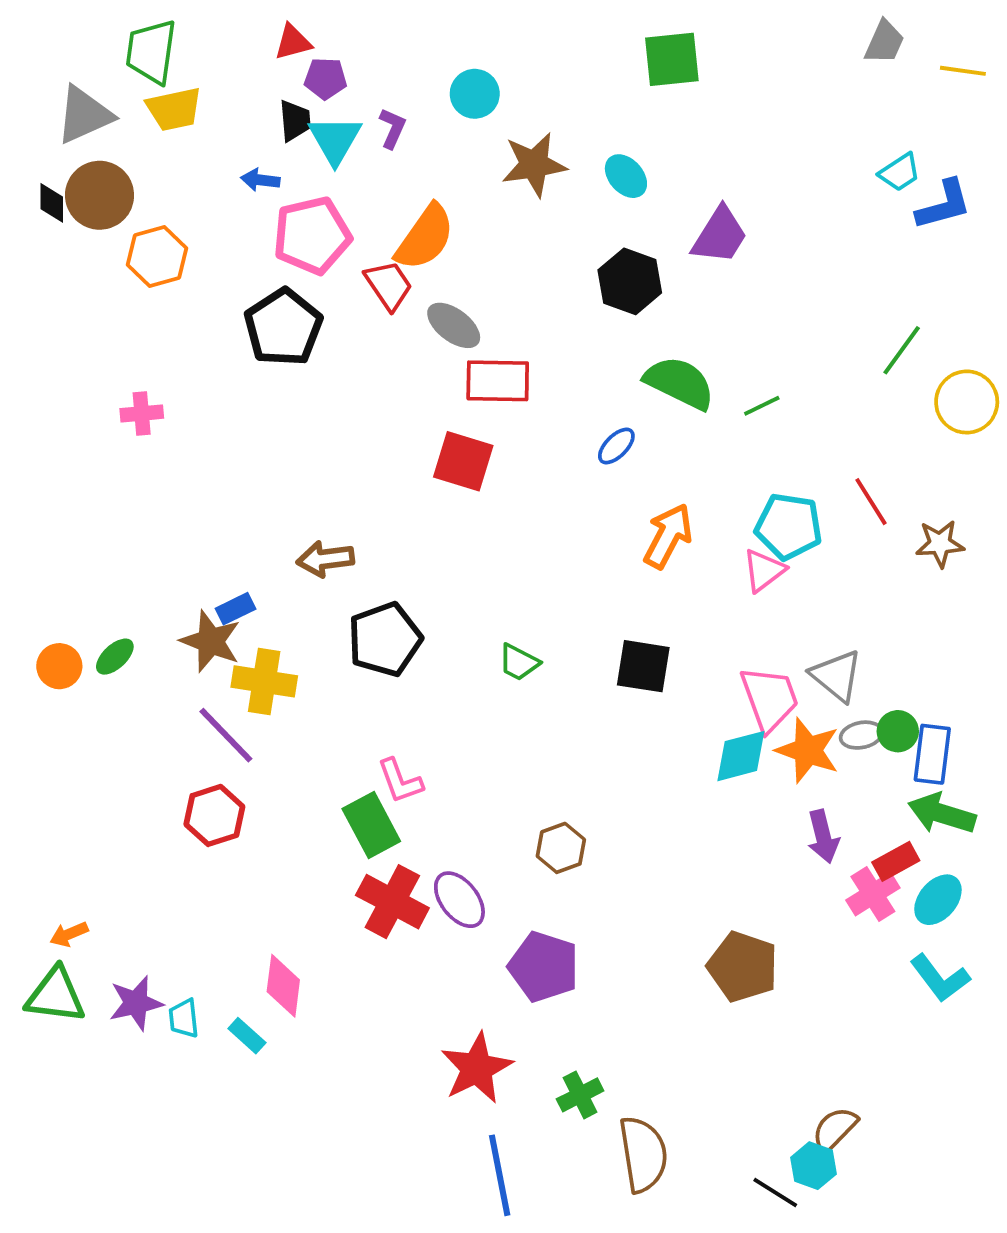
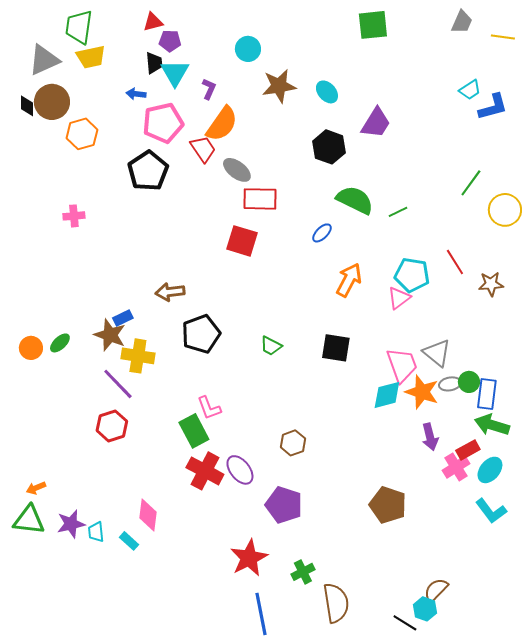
green square: (672, 59) -> (373, 25), moved
purple L-shape: (392, 128) -> (209, 89), moved

